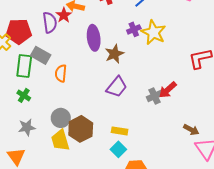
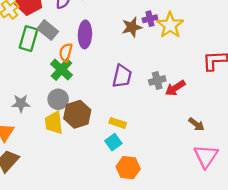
purple ellipse: (94, 38) -> (85, 34), moved
brown star: (114, 54) -> (132, 27), moved
purple trapezoid: (117, 87) -> (122, 76), turned -35
green cross: (24, 95) -> (61, 69), moved, size x1.5
gray cross: (154, 96) -> (157, 80), moved
brown arrow: (191, 130) -> (196, 124), moved

